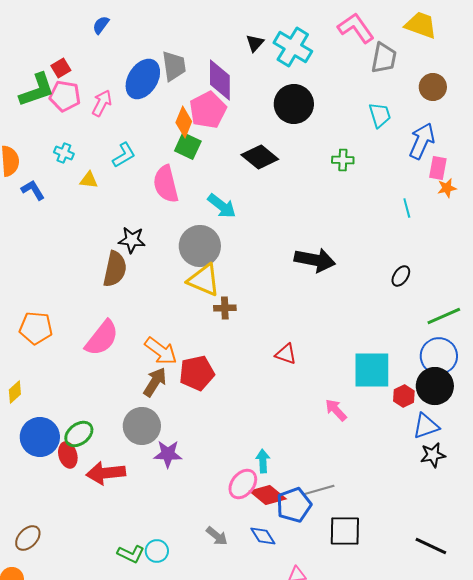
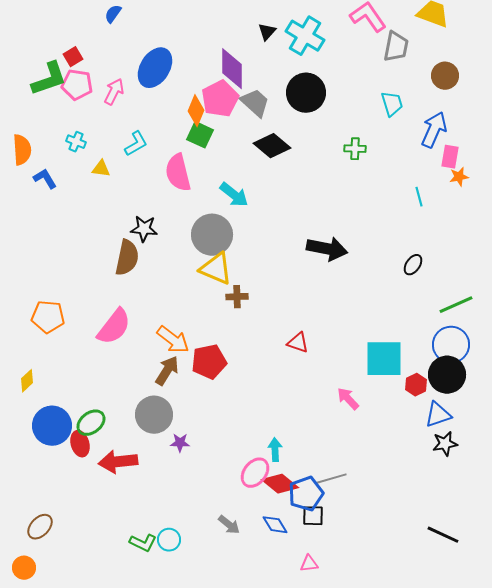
gray trapezoid: (174, 66) -> (255, 103), moved, turned -40
purple star: (168, 454) -> (180, 443), size x0.7
black square: (345, 531) -> (313, 516), moved, size x0.7

